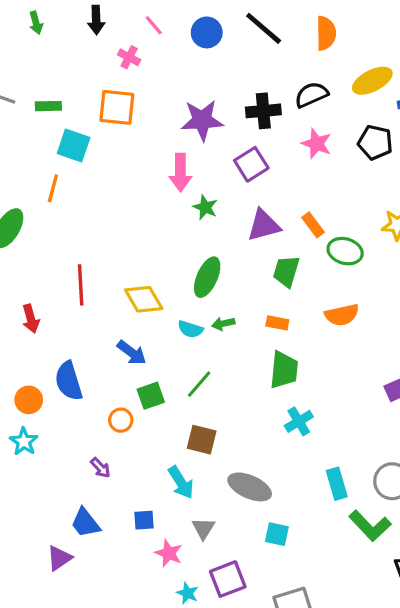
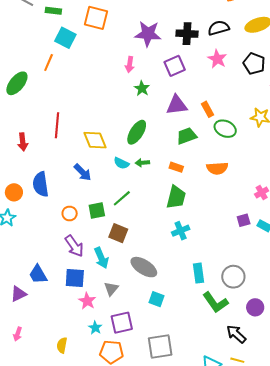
pink arrow: (180, 173) -> (130, 64), size x0.7
green trapezoid: (286, 271) -> (187, 136), turned 45
green square: (151, 396) -> (97, 210), moved
purple arrow: (100, 468) -> (74, 246), moved, size x1.6
blue square: (144, 520) -> (75, 278), size x1.5

